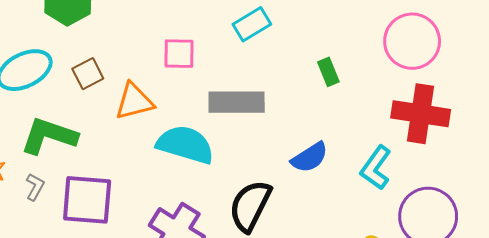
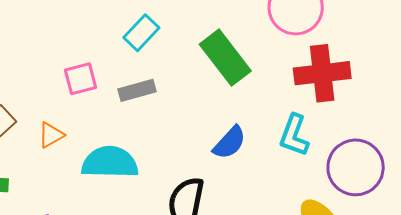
green rectangle: (328, 72) -> (225, 58), size x2.0
orange triangle: (134, 101) -> (51, 135), size x0.7
gray rectangle: (237, 102) -> (137, 90), moved, size x0.7

